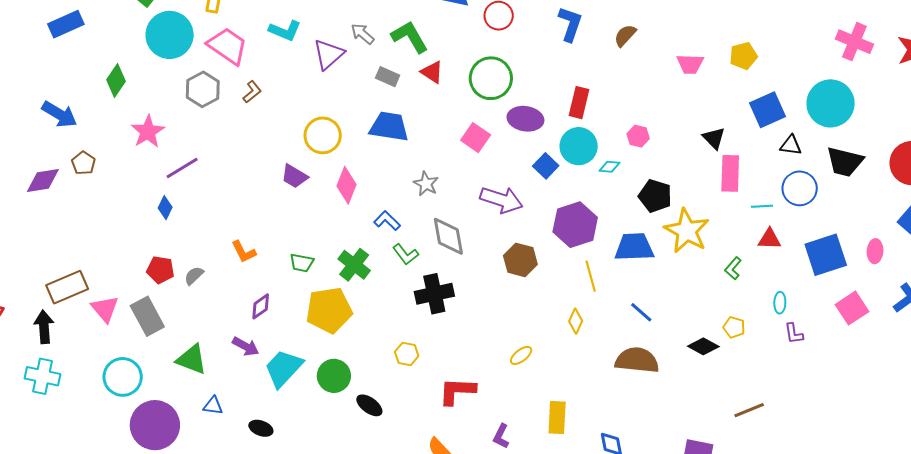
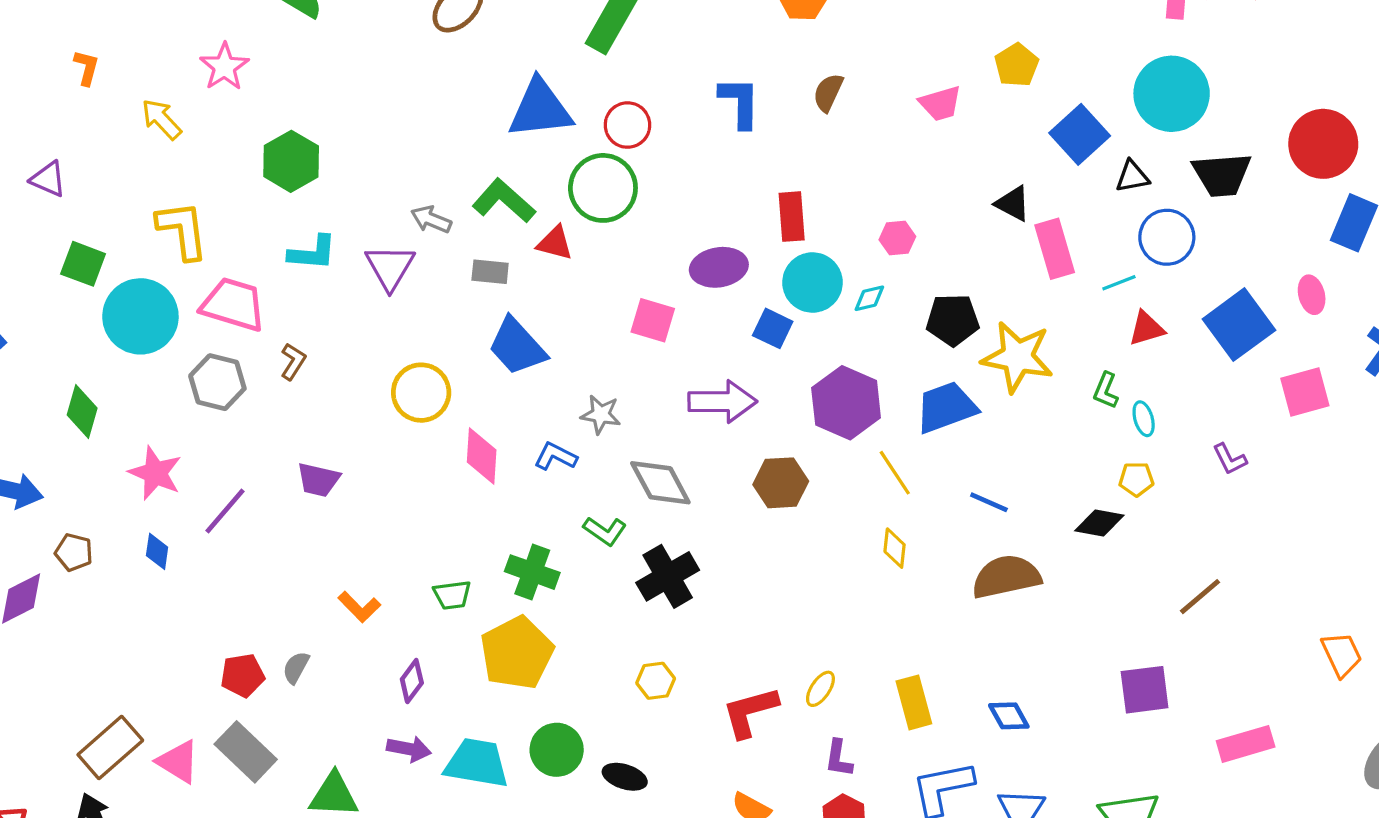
green circle: (491, 78) -> (603, 188), moved
blue trapezoid: (389, 127) -> (517, 346), turned -123
purple trapezoid: (294, 176) -> (318, 480), moved
blue diamond: (165, 208) -> (157, 551), moved
blue L-shape: (387, 221) -> (556, 456), moved
cyan ellipse: (780, 303) -> (1144, 419), moved
pink square: (852, 308) -> (1305, 392), turned 36
yellow ellipse: (521, 355) -> (820, 689), moved
cyan trapezoid: (283, 368) -> (477, 763), turned 75

